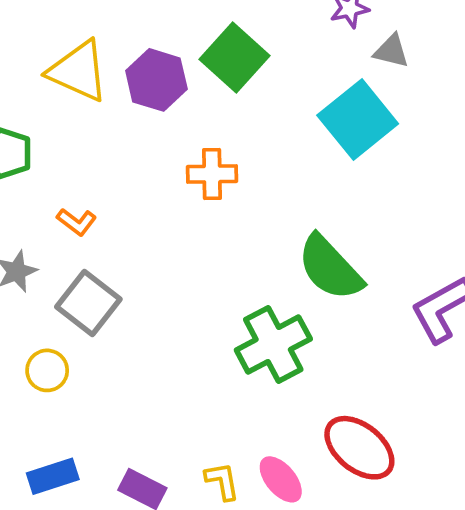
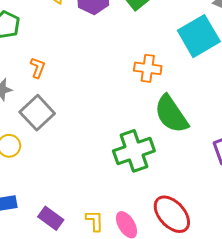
orange cross: (212, 174) -> (148, 68), moved
orange L-shape: (77, 222) -> (38, 68), turned -115

